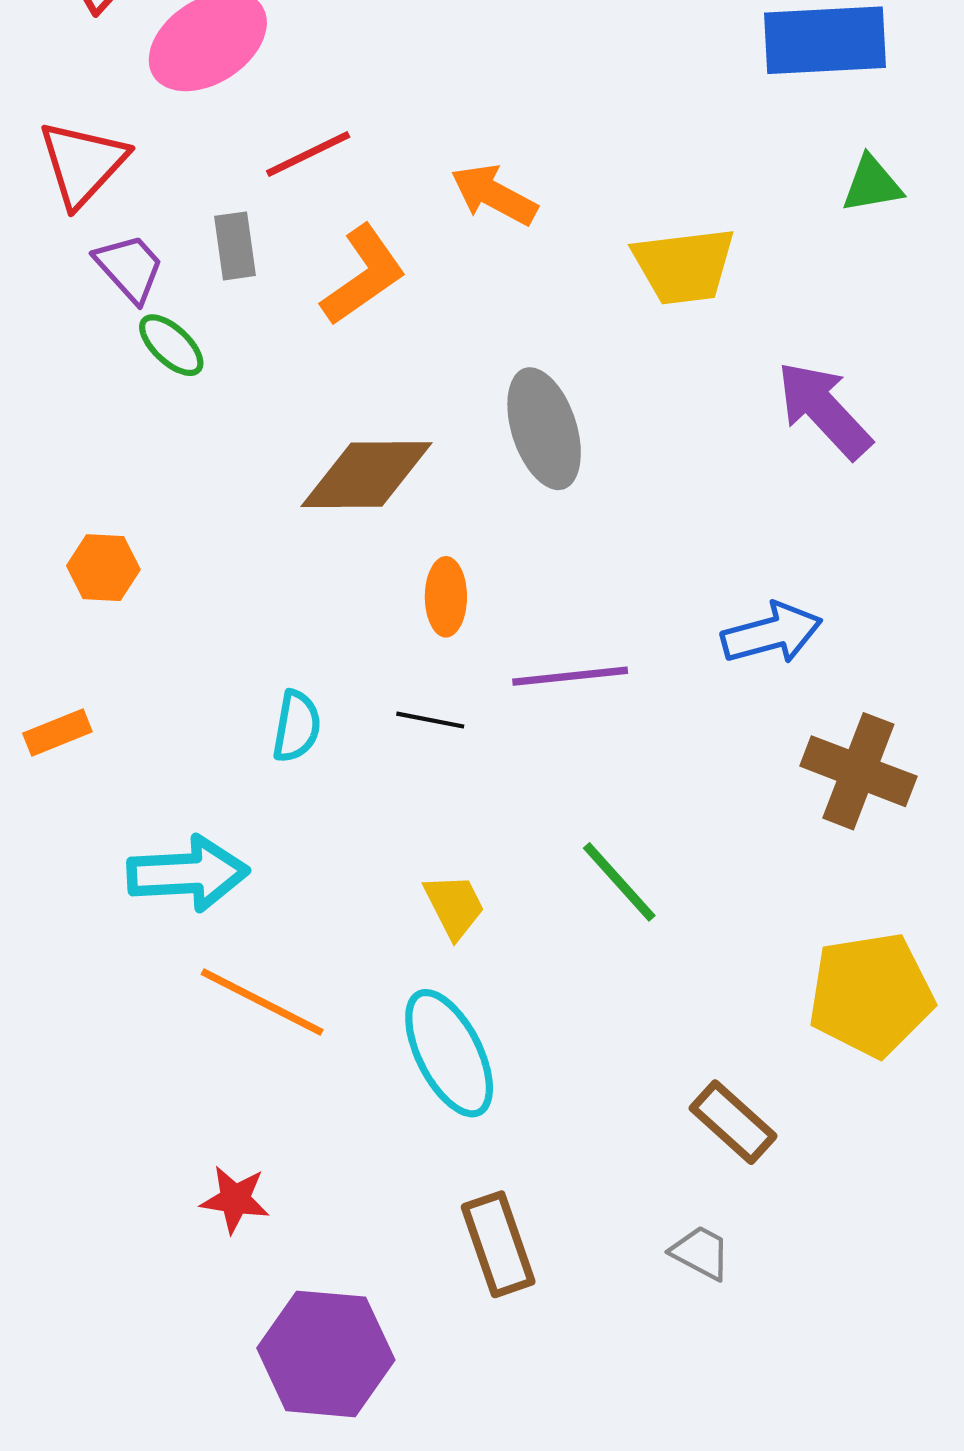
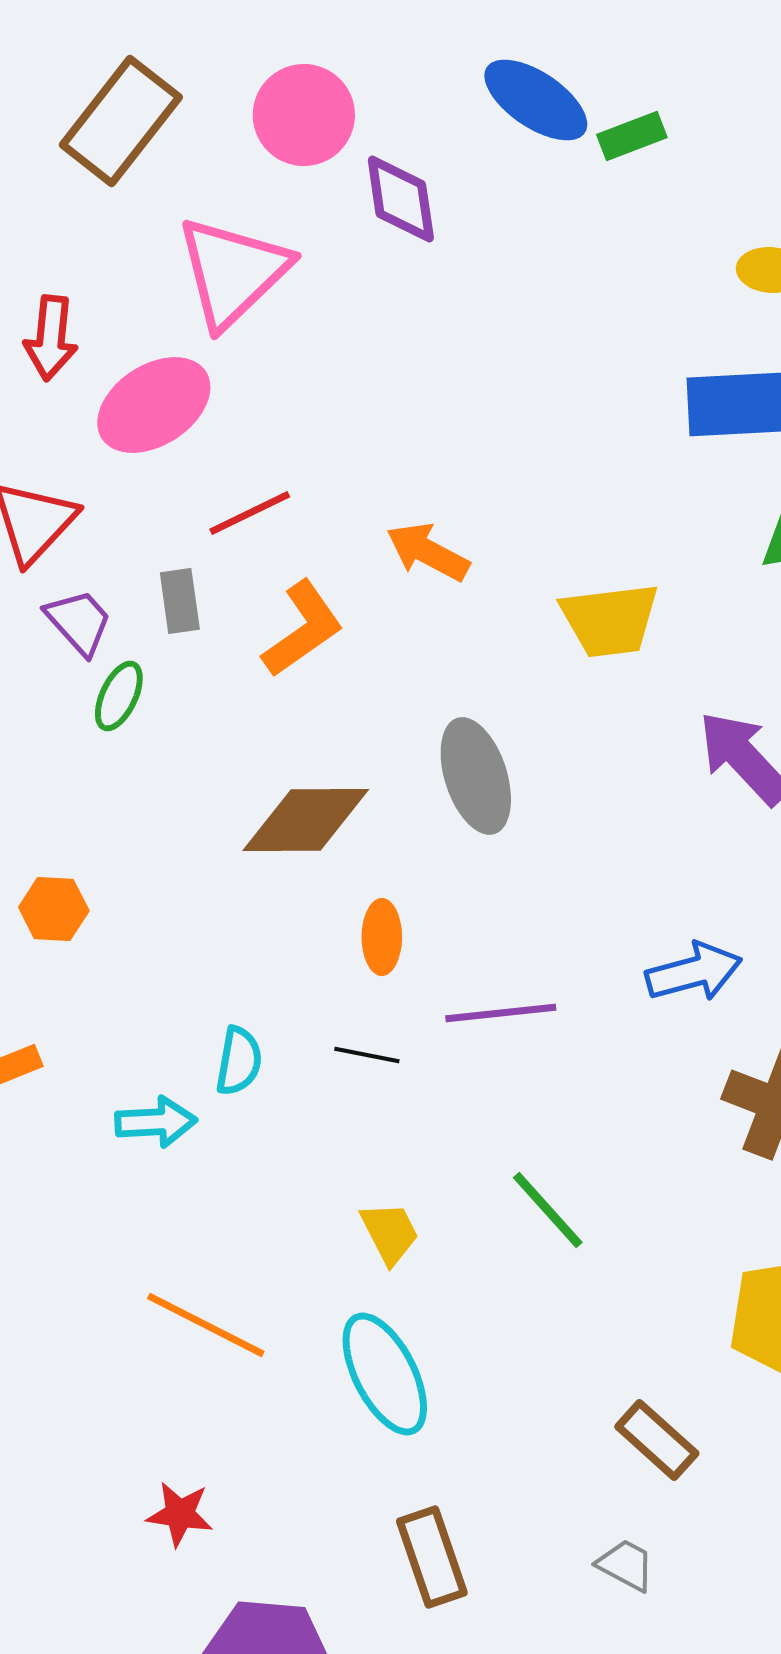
green ellipse: (171, 345) -> (119, 696), turned 72
cyan arrow: (188, 874) -> (156, 1122), moved, size x0.7

